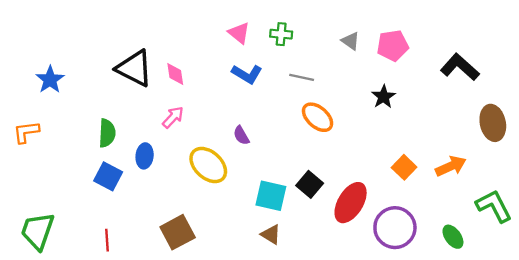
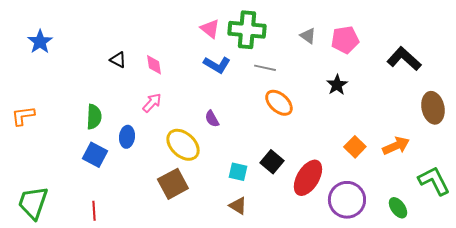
green cross: (281, 34) -> (247, 30), size x1.8
black triangle: (134, 68) -> (118, 60), size x0.5
blue star: (50, 80) -> (40, 42), moved
cyan square: (271, 196) -> (238, 172), size x0.7
brown square: (178, 232) -> (173, 184), moved

